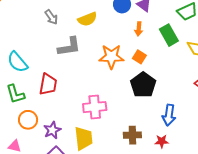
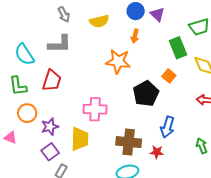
orange arrow: (139, 29) -> (135, 36), moved
gray L-shape: (69, 47) -> (60, 44), moved
orange square: (139, 57) -> (169, 76), moved
brown cross: (132, 135) -> (129, 142), size x1.4

